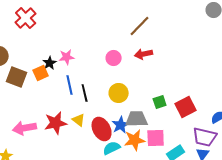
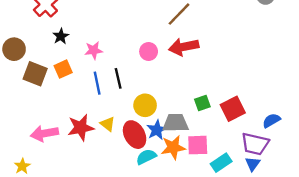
red arrow: (144, 54) -> (184, 47), size x1.4
black star: (50, 63) -> (61, 36), moved
black line: (85, 93) -> (118, 78), moved
yellow circle: (119, 93) -> (145, 105), moved

